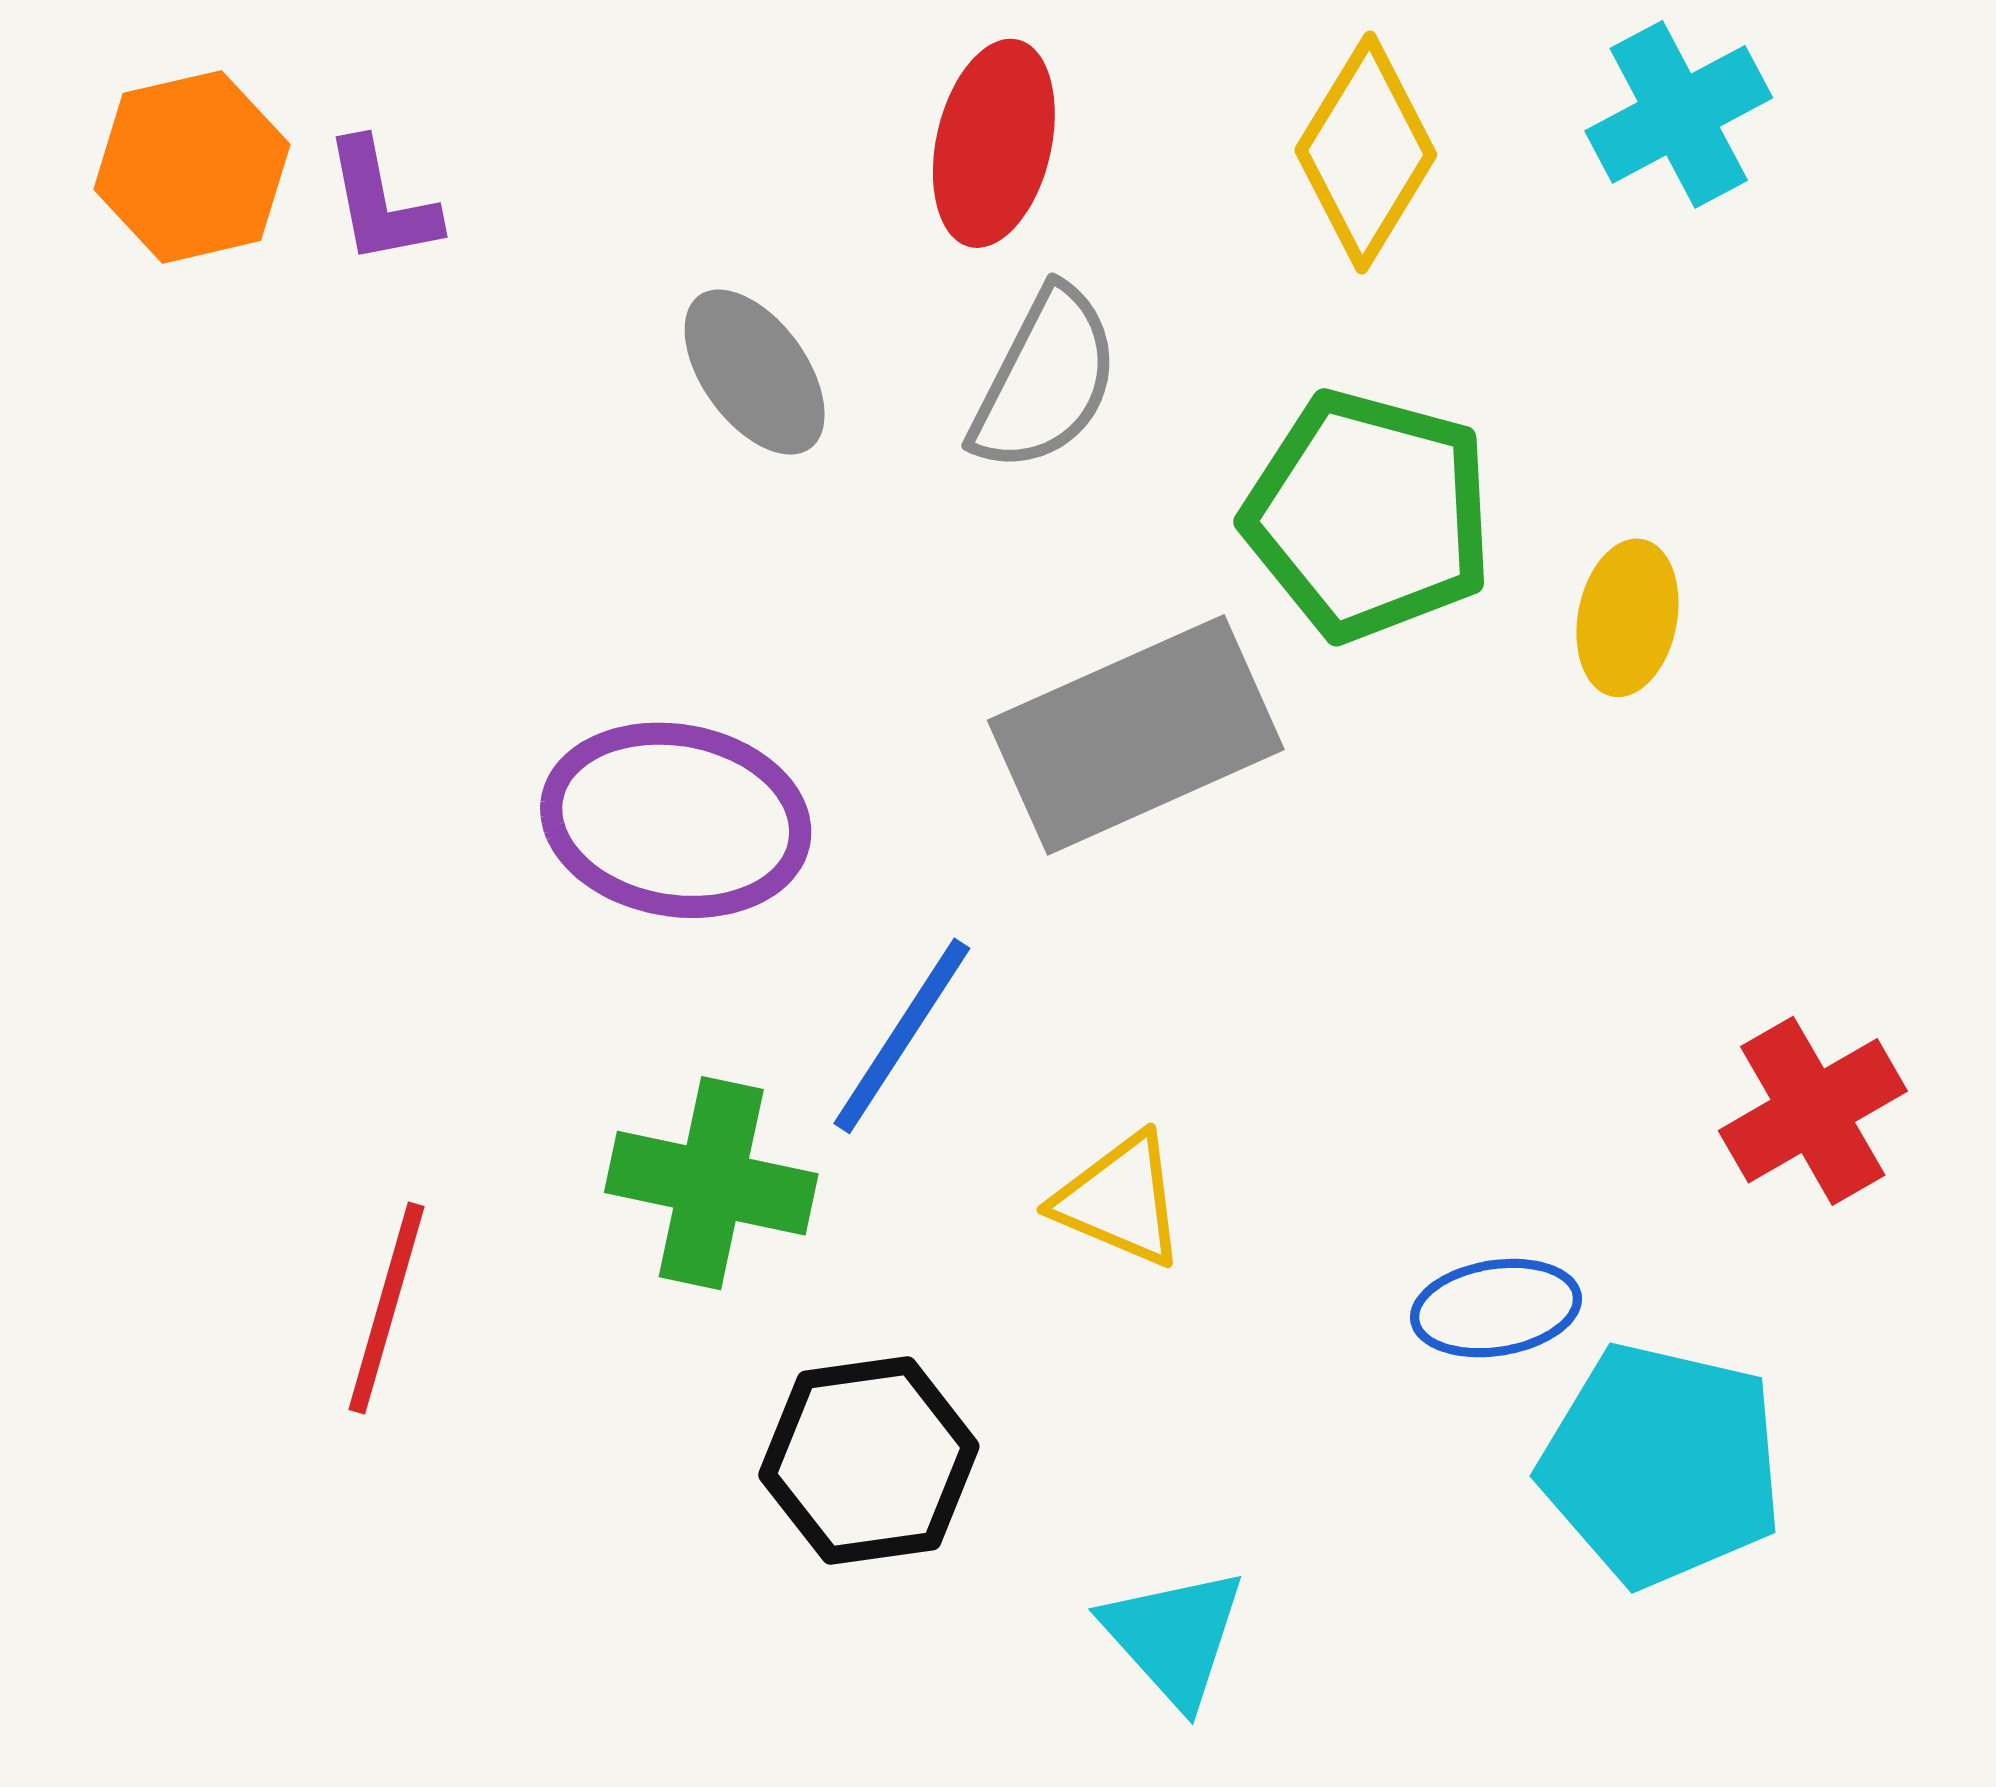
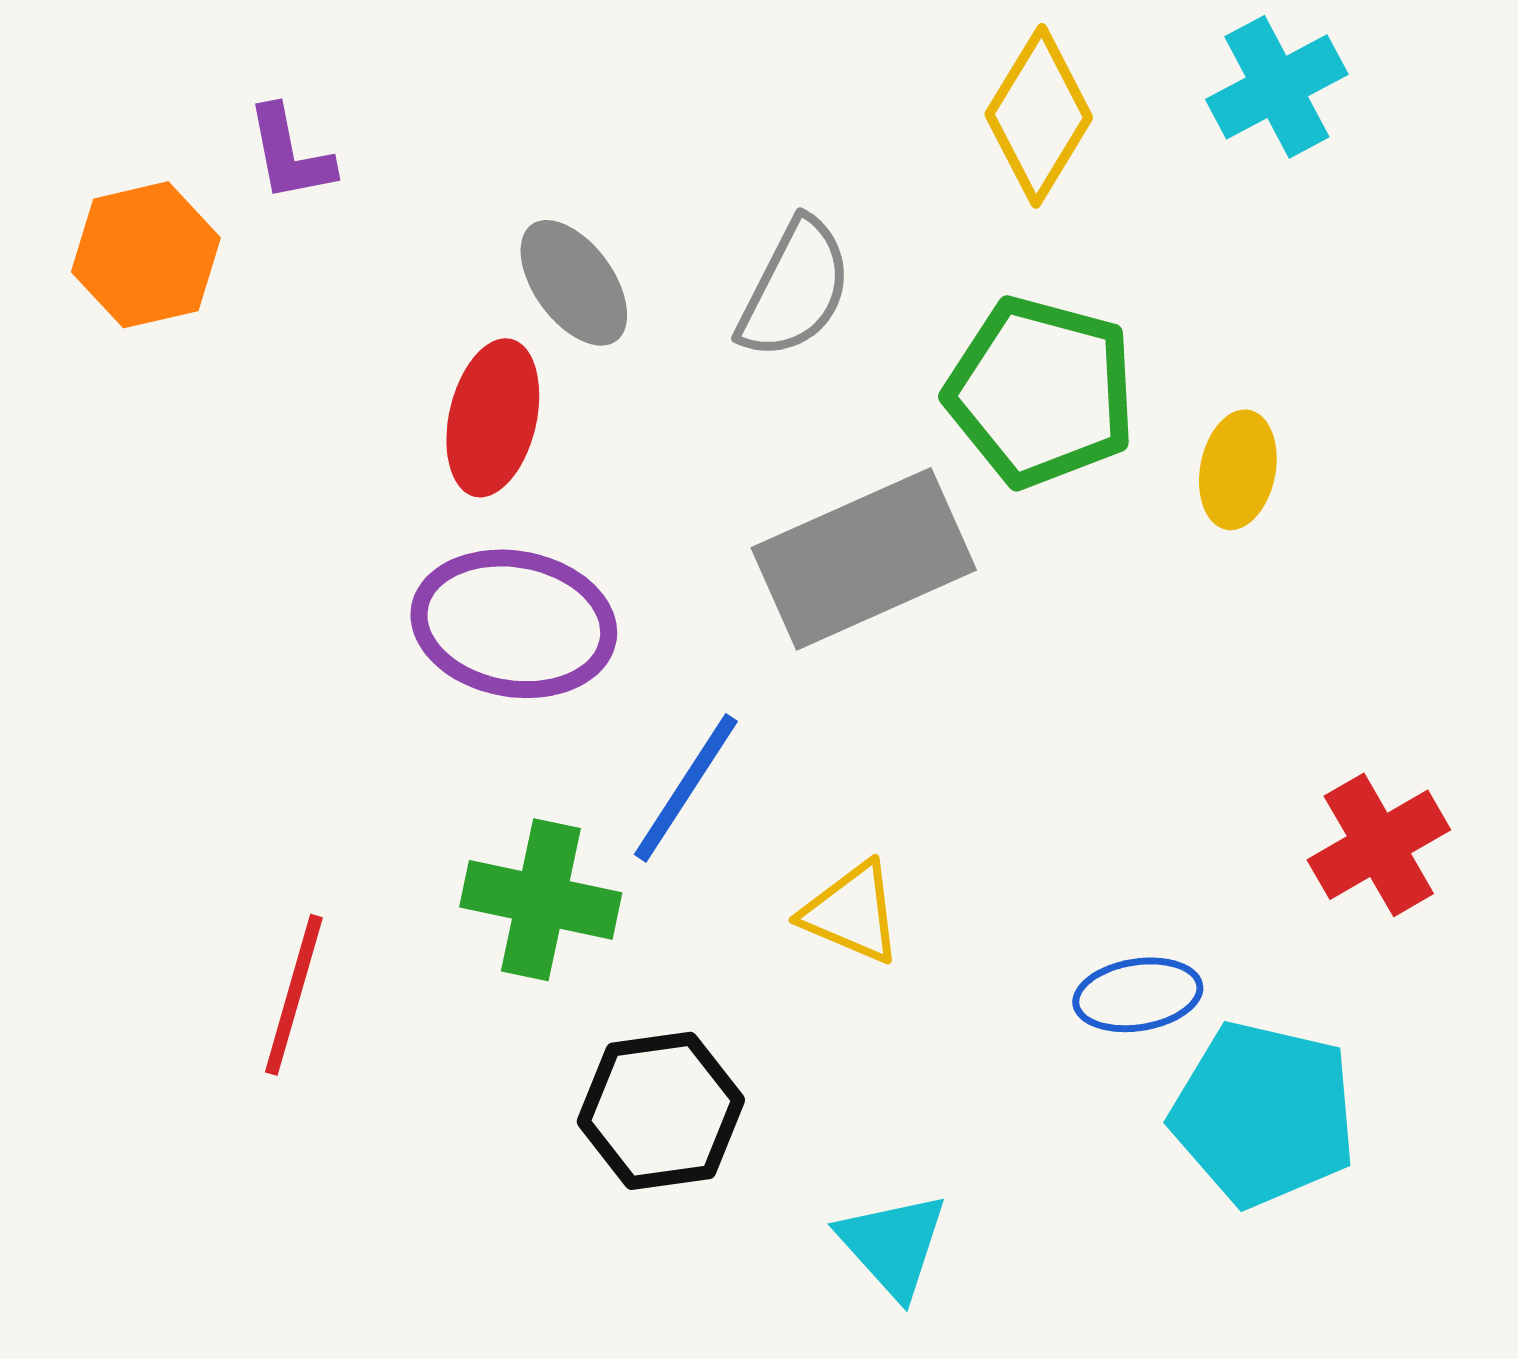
red ellipse: (994, 143) -> (493, 418), moved
orange hexagon: (192, 167) -> (146, 255), moved

